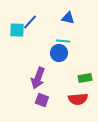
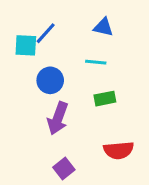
blue circle: (59, 53) -> (50, 80), moved
green rectangle: (85, 78) -> (105, 99), moved
purple square: (42, 100) -> (64, 168), moved, turned 32

